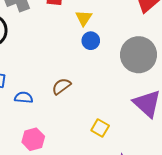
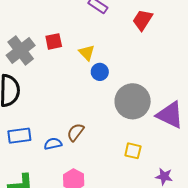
gray circle: (139, 55) -> (133, 101), moved
brown semicircle: (61, 86) -> (76, 132), moved

